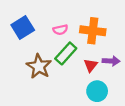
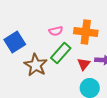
blue square: (23, 28) -> (15, 42), moved

